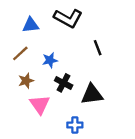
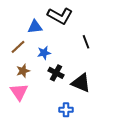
blue triangle: (31, 25) -> (35, 27), moved
black triangle: (92, 94) -> (81, 83), turned 30
pink triangle: (40, 105) -> (19, 92), moved

